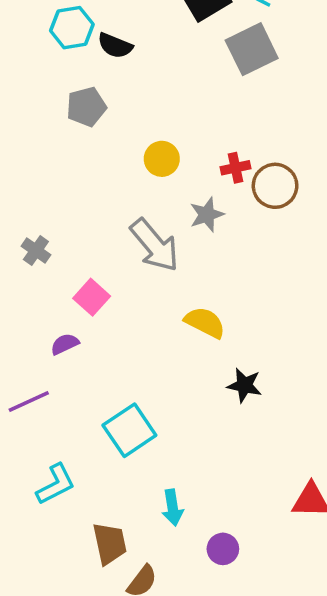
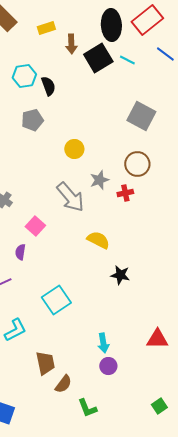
black semicircle: (115, 46) -> (48, 86), turned -132
gray square: (252, 49) -> (141, 116), moved, turned -36
red cross: (235, 168) -> (125, 193), moved
purple semicircle: (65, 344) -> (20, 252), turned -56
cyan arrow: (173, 508) -> (103, 343), moved

